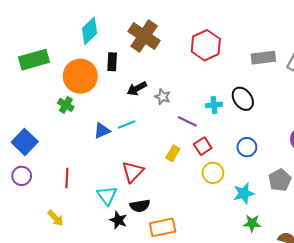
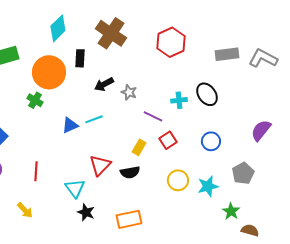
yellow circle: (213, 173) -> (178, 180), moved
black semicircle: (140, 206) -> (130, 172), moved
green star: (252, 223) -> (231, 211), moved, turned 30

